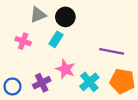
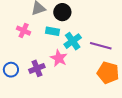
cyan rectangle: (56, 39) -> (53, 31), turned 64
cyan cross: (89, 82) -> (73, 41), moved

